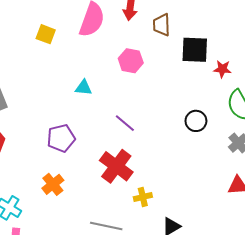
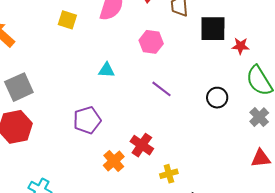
purple line: (125, 123) -> (162, 89), moved
red cross: (116, 166) -> (142, 145), size x0.7
orange cross: (53, 184) -> (114, 161), moved

